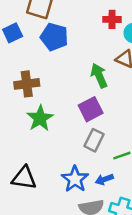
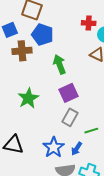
green arrow: (99, 76) -> (59, 64), moved
brown cross: (27, 84) -> (22, 51), moved
blue arrow: (104, 179) -> (77, 149), turned -40

